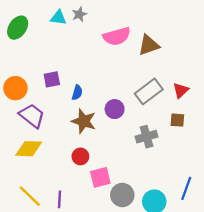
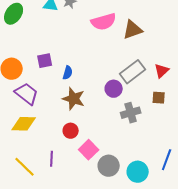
purple circle: (115, 109) -> (114, 89), moved
pink square: (100, 177) -> (89, 150), turned -30
purple line: (59, 199) -> (52, 159), moved

